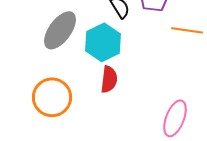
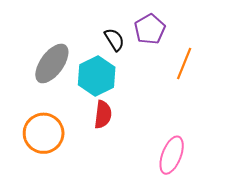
orange line: (187, 30) -> (184, 63), turned -76

